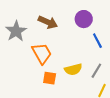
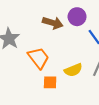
brown arrow: (48, 22) -> (53, 23), moved

